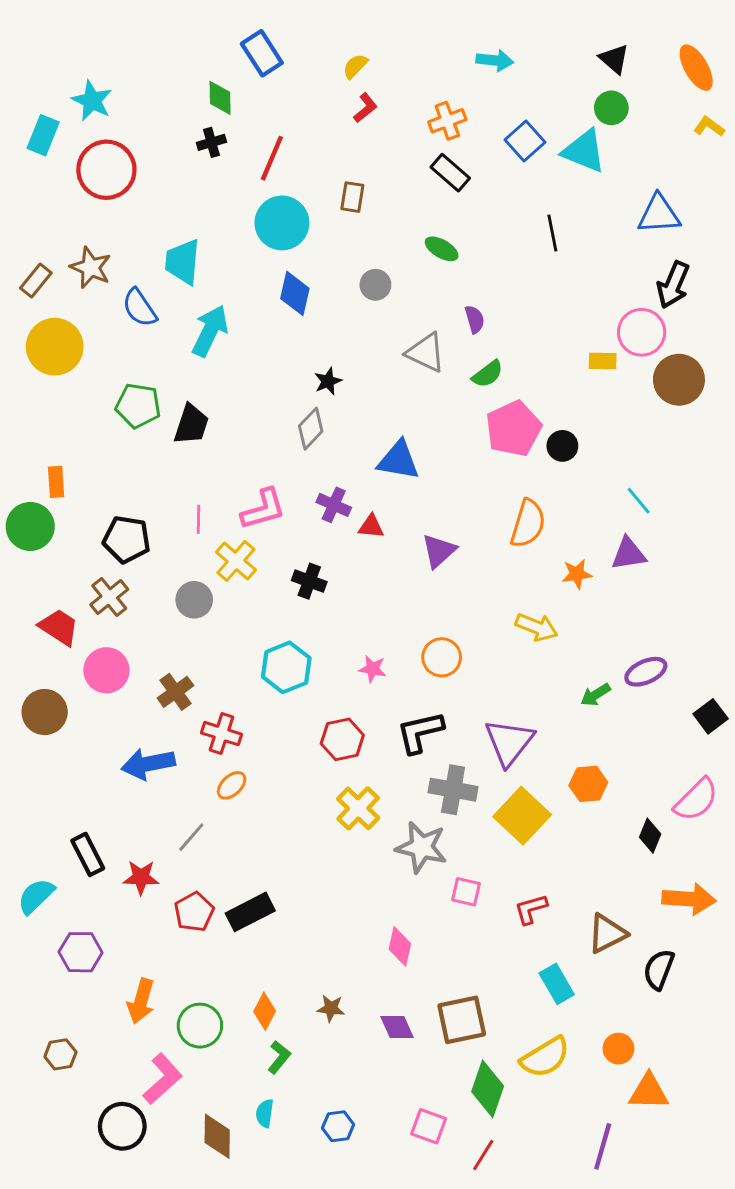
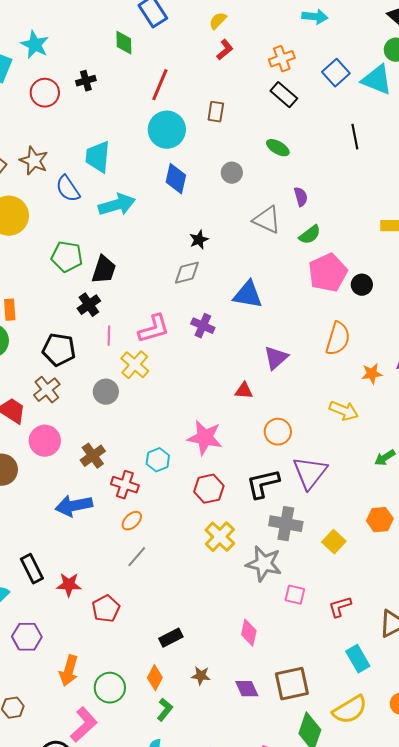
black cross: (211, 142) -> (86, 81), moved
red circle: (106, 170) -> (45, 93), size x0.7
cyan arrow: (210, 331) -> (117, 205), turned 48
gray diamond: (311, 429) -> (187, 273), turned 32
red triangle: (371, 526) -> (244, 391), moved
black cross: (309, 581) -> (89, 305), moved, turned 35
cyan hexagon: (286, 667) -> (158, 460), moved, size x0.7
pink star: (373, 669) -> (205, 438), moved, size x1.8
purple triangle: (509, 742) -> (310, 473), moved
yellow square: (522, 816) -> (334, 542), size x0.6
gray line: (191, 837) -> (137, 557), moved
black rectangle: (250, 912) -> (171, 638), moved, size x0.7

